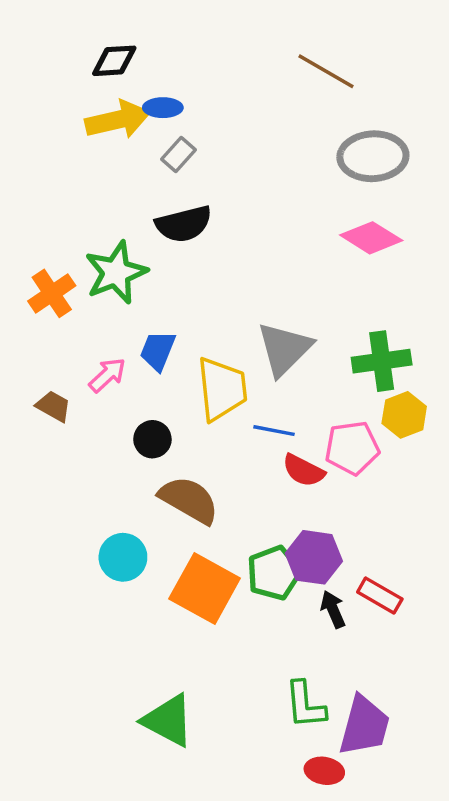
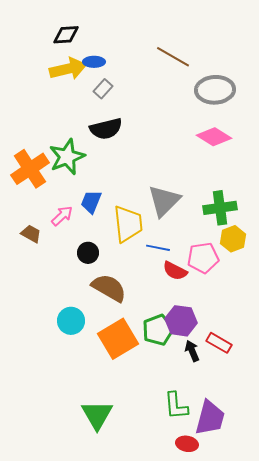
brown line: (326, 71) -> (173, 57), moved
orange cross: (52, 293) -> (30, 169), size x1.4
orange square: (205, 589) -> (118, 339), turned 30
green triangle: (168, 720) -> (97, 415), turned 32

